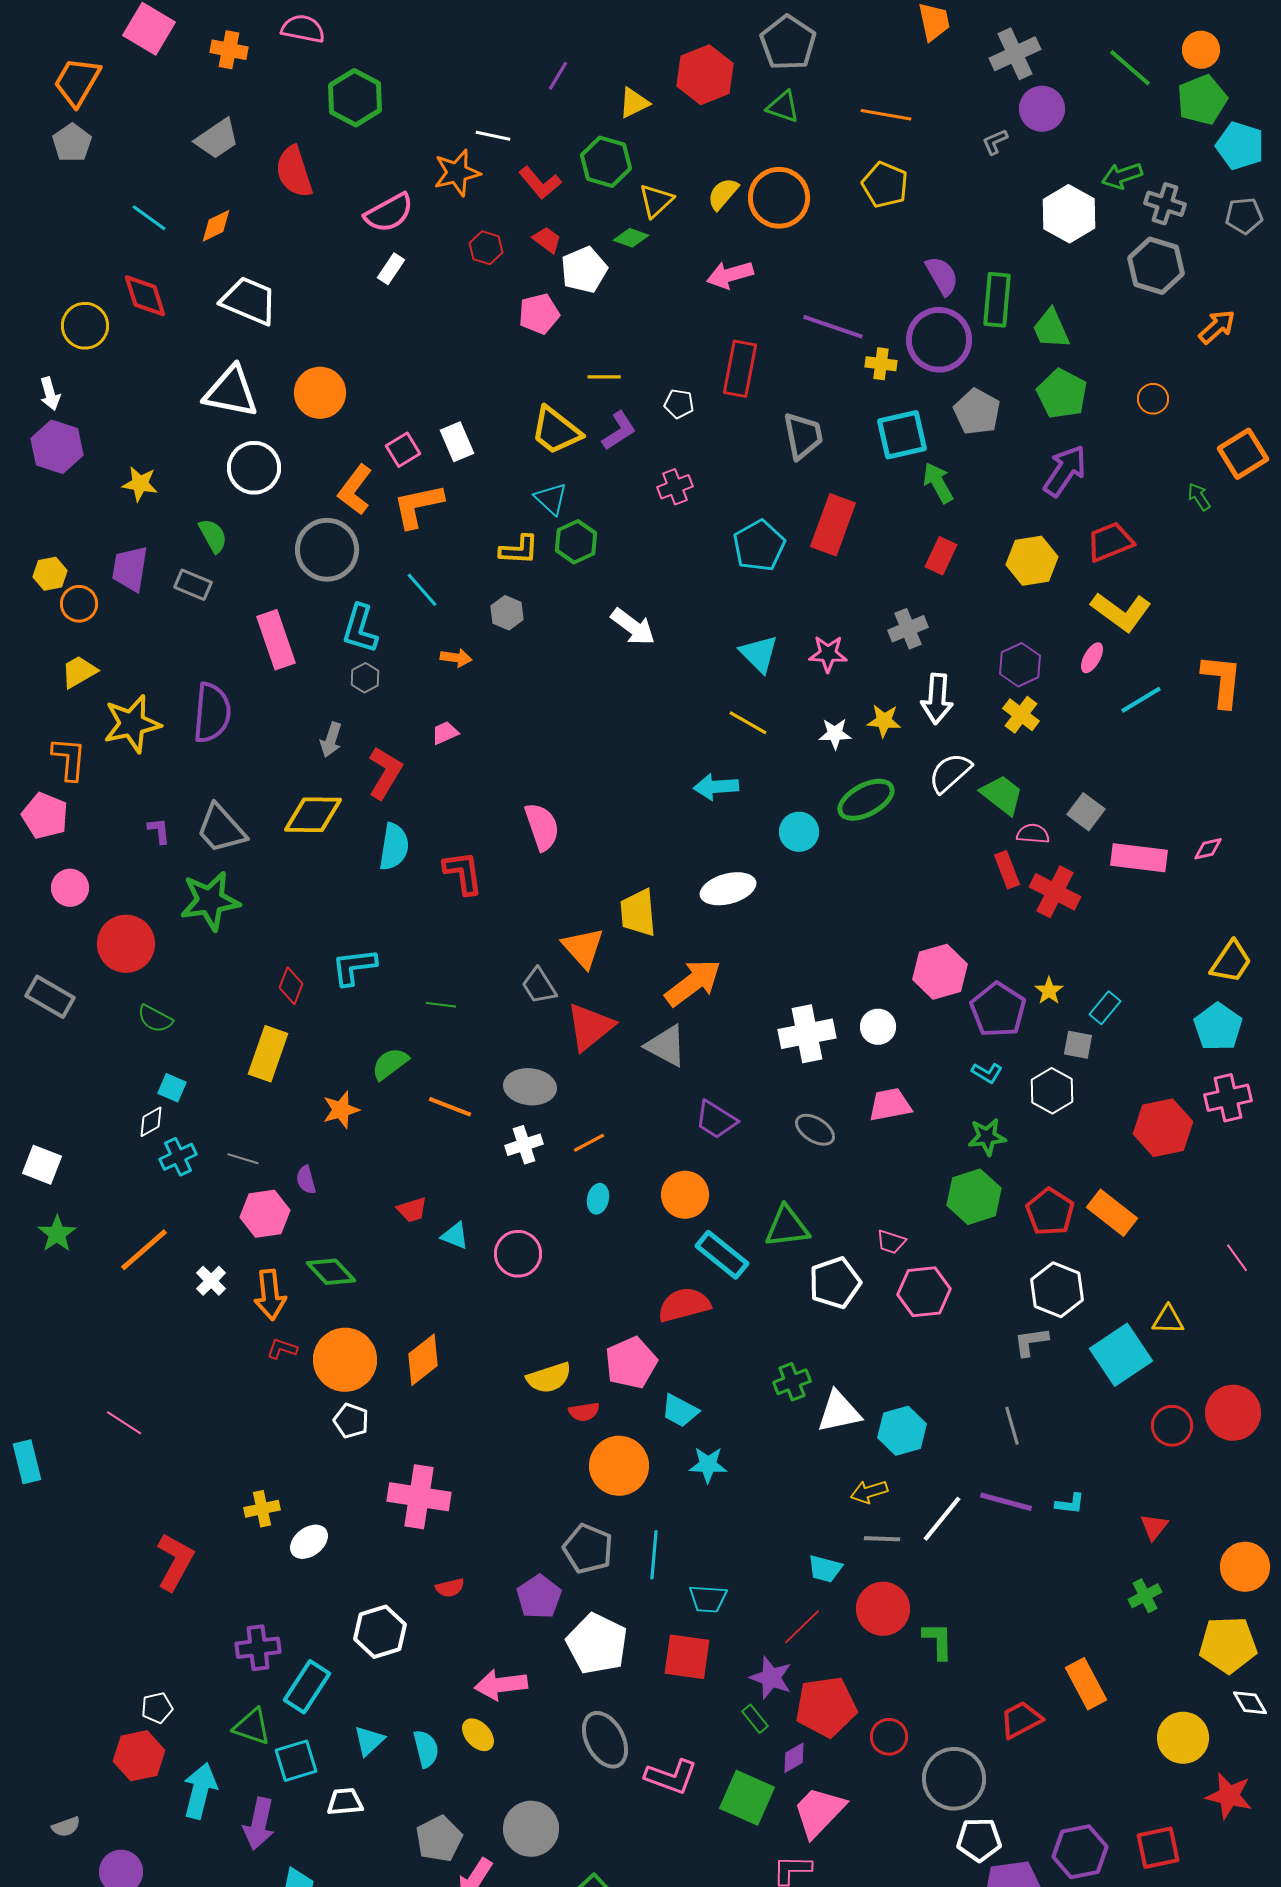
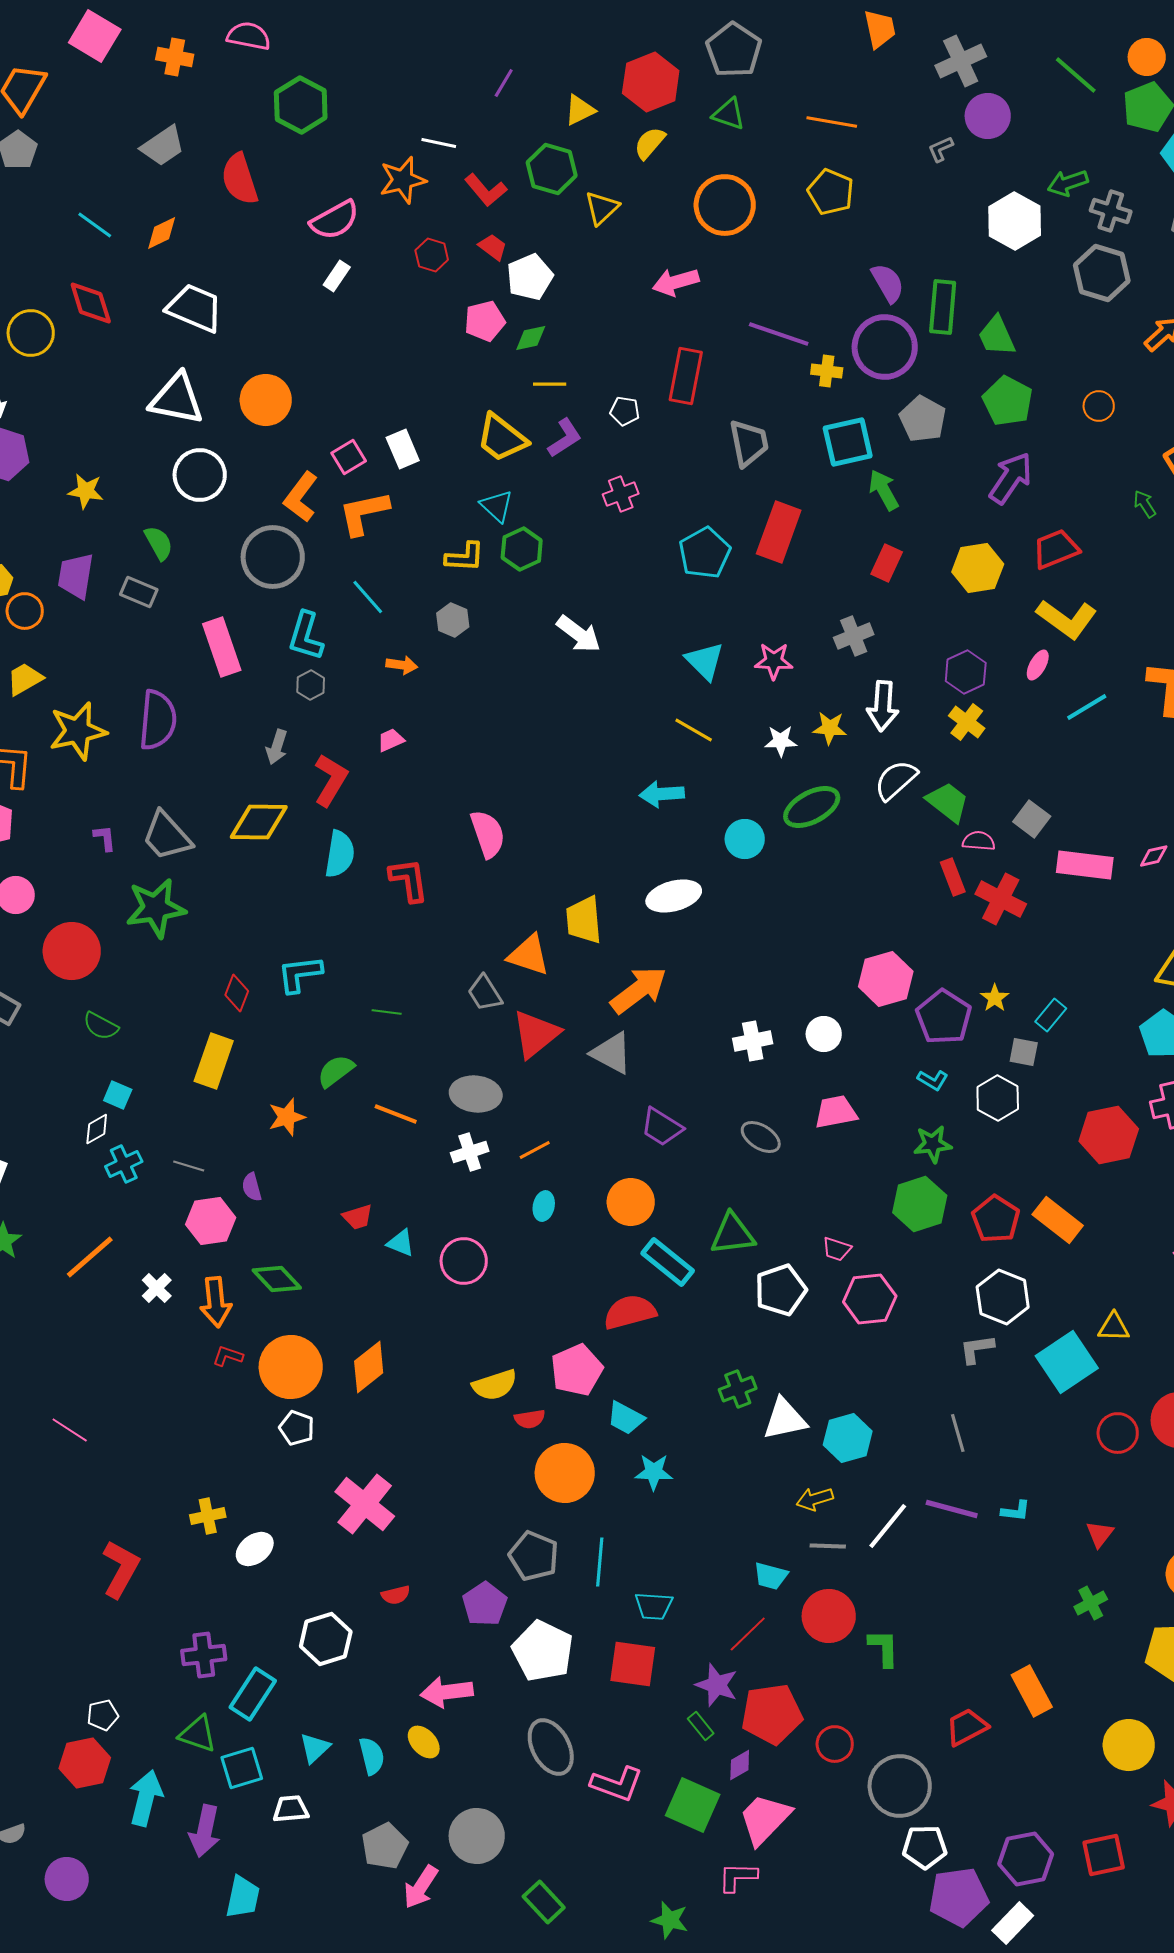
yellow semicircle: (723, 194) -> (650, 143), moved
green diamond: (631, 238) -> (531, 338), moved, turned -32
orange triangle: (583, 948) -> (529, 955), turned -30
white cross: (807, 1034) -> (753, 1041), size x0.7
pink cross: (419, 1497) -> (365, 1504), turned 30

